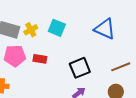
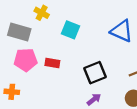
yellow cross: (31, 30) -> (42, 13), moved, turned -32

